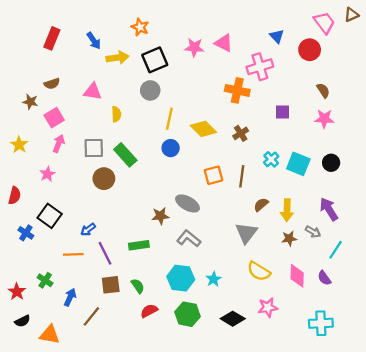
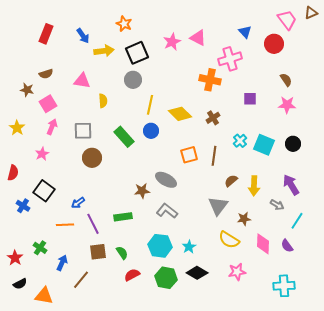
pink star: (194, 47) -> (172, 42), turned -30
green rectangle: (125, 155) -> (124, 137), moved
brown star: (289, 238) -> (244, 219), moved
black diamond: (233, 319) -> (197, 273), moved

